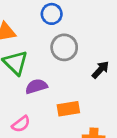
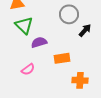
gray circle: (64, 47) -> (69, 14), moved

